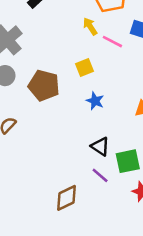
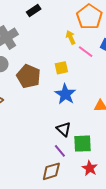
blue star: (95, 101) -> (65, 94), size x1.5
brown diamond: (66, 198) -> (51, 171), moved

